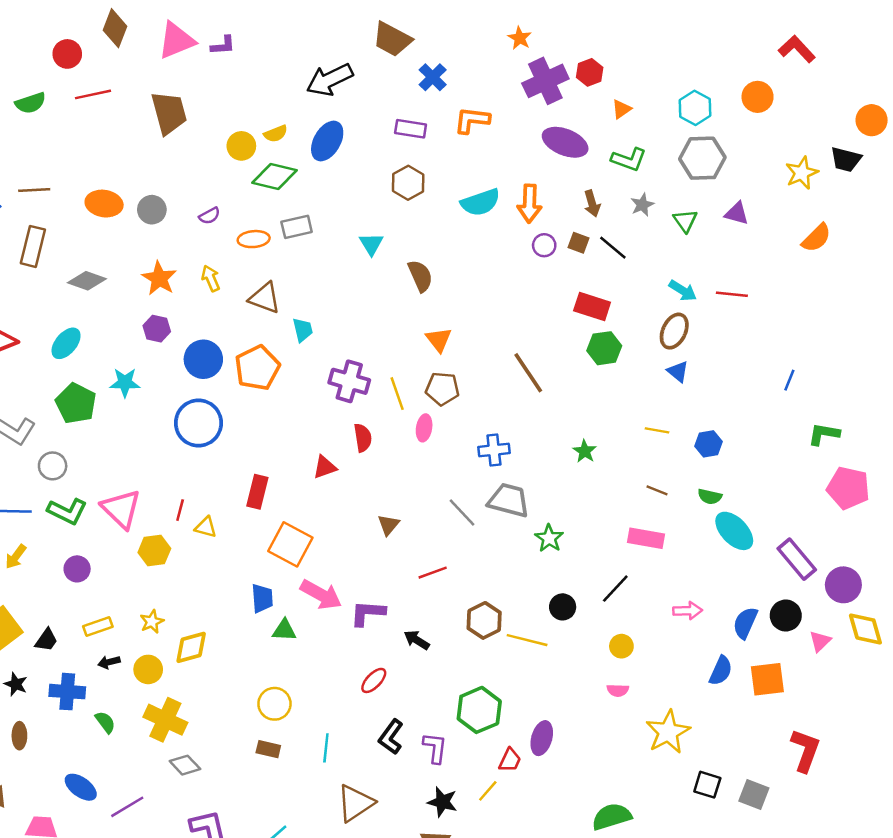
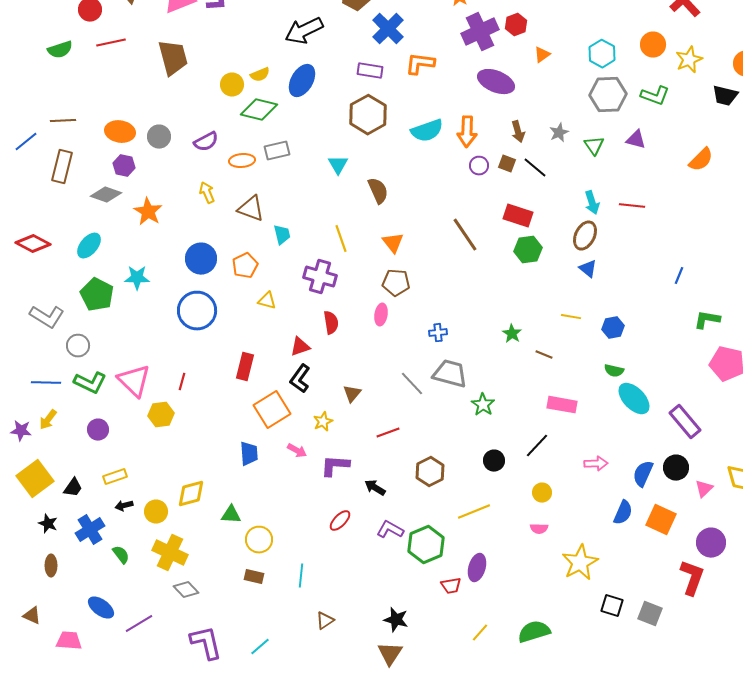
blue cross: (433, 77) -> (388, 29), size x1.4
green L-shape: (629, 159) -> (655, 96), moved
yellow star: (802, 173) -> (689, 60), moved
brown hexagon: (408, 183) -> (368, 115), size x1.4
purple semicircle: (209, 216) -> (206, 142), size x1.4
orange star: (159, 278) -> (148, 212), moved
cyan arrow: (683, 291) -> (592, 203), turned 40
purple hexagon: (157, 329) -> (124, 166), moved
orange pentagon: (257, 368) -> (245, 266), size x0.7
brown line: (528, 373) -> (465, 235), moved
yellow line: (397, 394) -> (341, 239), moved
blue cross: (494, 450) -> (438, 333), size x0.7
brown line: (657, 490) -> (544, 355), moved
yellow triangle: (206, 527) -> (267, 301), moved
orange square: (290, 544) -> (272, 410), turned 30
purple circle: (843, 585) -> (711, 543), moved
pink arrow: (321, 595) -> (297, 451), size x0.6
yellow star: (152, 622) -> (323, 422), moved
green triangle: (284, 630) -> (231, 515), moved
yellow line: (527, 640) -> (474, 512), moved, turned -36
orange square: (767, 679) -> (661, 520), turned 32
blue cross: (67, 692) -> (90, 530), turned -36
black L-shape: (391, 737) -> (300, 379), moved
purple L-shape: (435, 748) -> (390, 530), moved, turned -68
red trapezoid: (510, 760) -> (451, 586), turned 55
yellow line: (488, 791) -> (480, 633), moved
brown triangle: (355, 803) -> (325, 621), size x0.6

